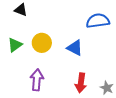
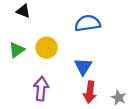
blue semicircle: (98, 21) -> (88, 23), moved
blue triangle: (75, 48) -> (83, 66), moved, turned 36

